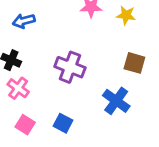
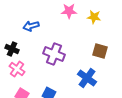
blue arrow: (24, 21) -> (31, 26), moved

